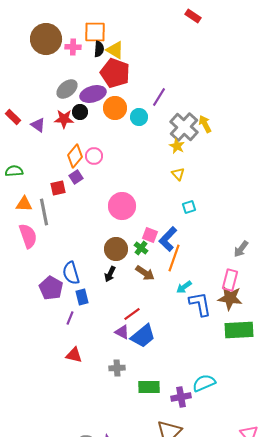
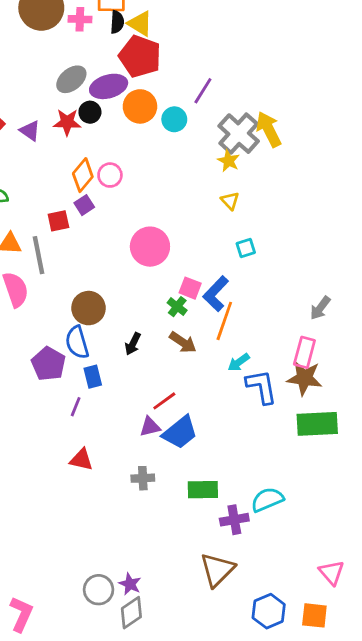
yellow arrow: (205, 124) -> (269, 129), size x1.4
brown circle: (116, 249) -> (89, 308), moved
purple triangle: (122, 332) -> (150, 427), turned -42
green rectangle: (149, 387) -> (203, 490), moved

